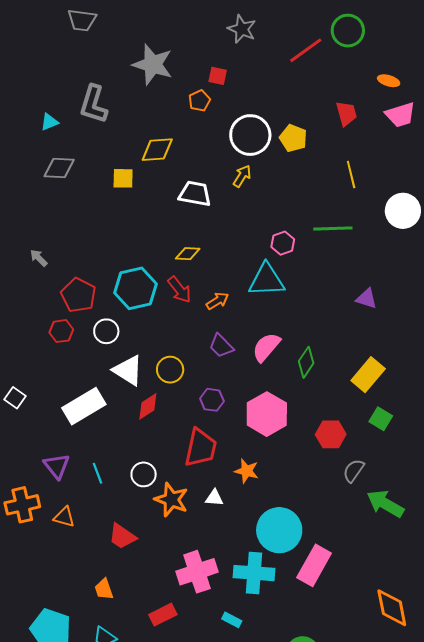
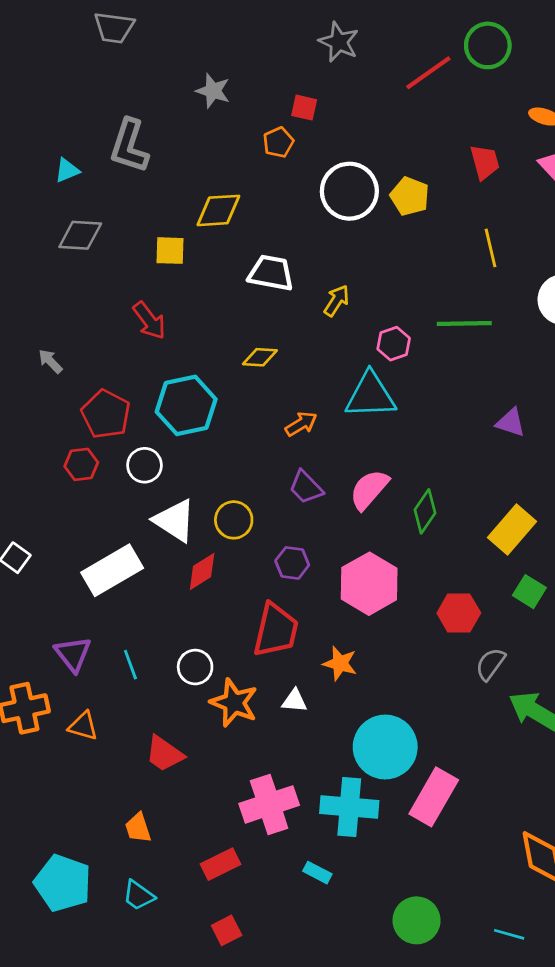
gray star: (153, 64) -> (213, 91), size x0.6
yellow arrow: (242, 176) -> (337, 301), moved
red arrow: (179, 290) -> (149, 321), moved

